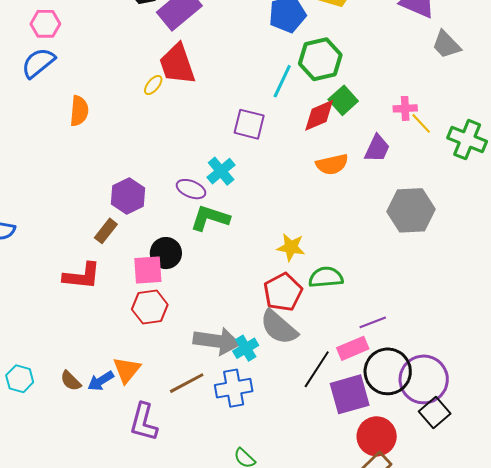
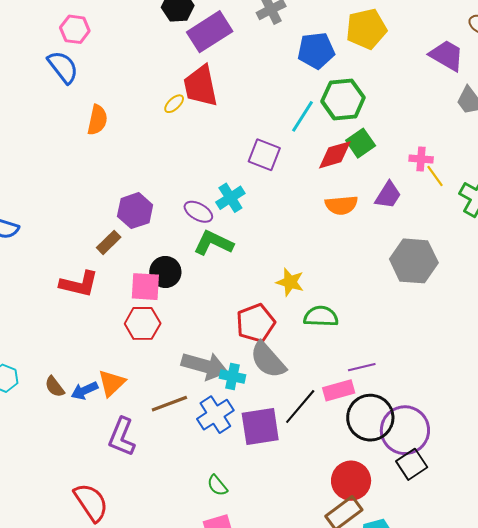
blue semicircle: (38, 63) -> (63, 67), turned 84
red pentagon: (283, 292) -> (256, 323), moved
cyan cross: (246, 348) -> (232, 377), turned 35
blue cross: (234, 388) -> (215, 415), turned -30
purple square: (350, 394) -> (260, 427), moved

